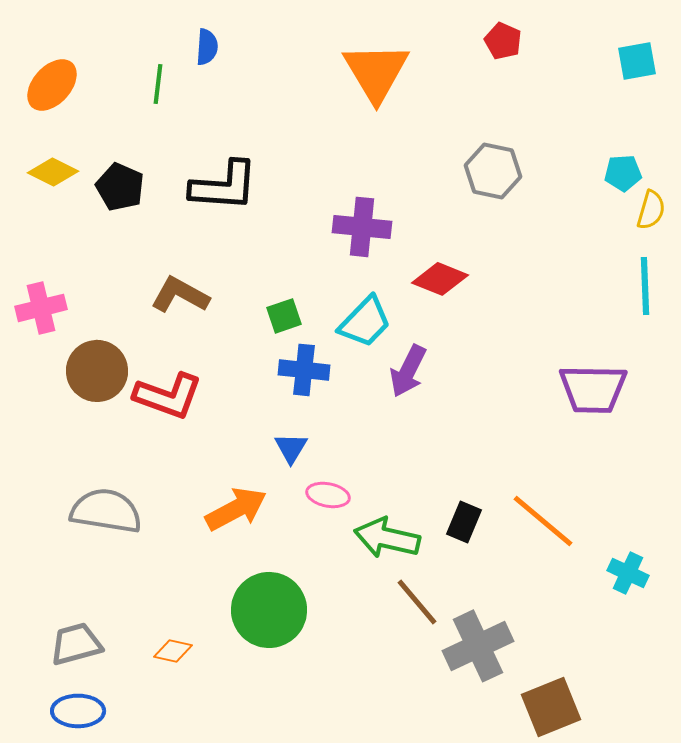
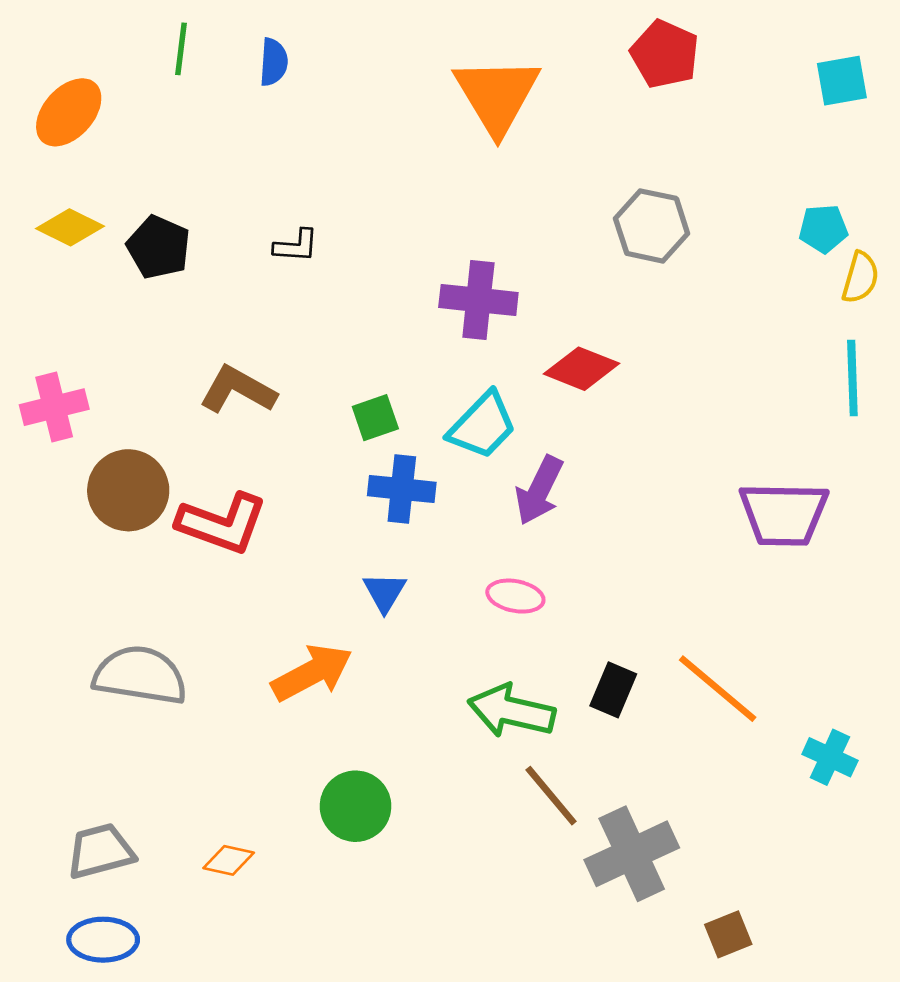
red pentagon: (503, 41) -> (665, 54), size x1.4
green line: (158, 84) -> (181, 49), moved
black L-shape: (224, 186) -> (296, 246), size x0.5
pink ellipse: (328, 495) -> (515, 596), moved
green circle: (269, 610) -> (356, 806), size x0.7
brown square: (551, 707) -> (728, 934), size x0.6

